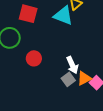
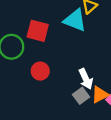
red square: (28, 14) -> (38, 31), moved

